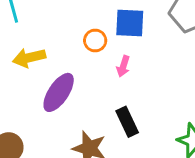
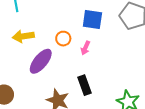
orange circle: (95, 41) -> (63, 39), moved

